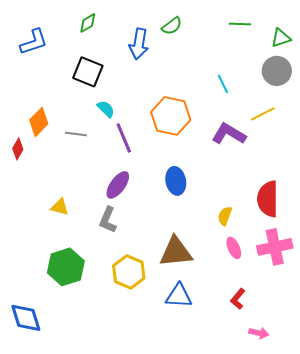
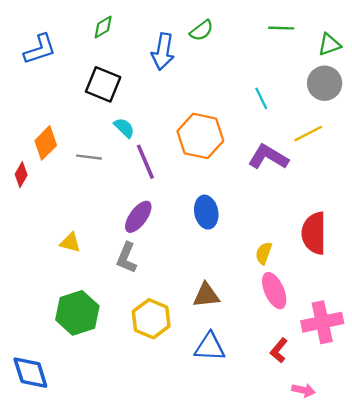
pink cross: (275, 247) -> (322, 322), moved
pink ellipse: (234, 248) -> (274, 291), size x1.4
brown triangle: (176, 252) -> (206, 295), size x0.7

